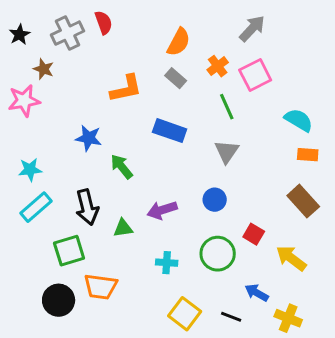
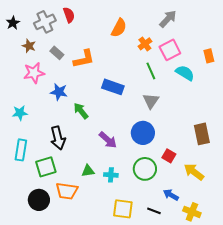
gray rectangle: (176, 78) -> (57, 53), moved
pink star: (24, 101) -> (34, 73), moved
cyan semicircle: (299, 120) -> (185, 73), moved
orange rectangle: (308, 155) -> (209, 56), moved, turned 72
blue circle: (215, 200) -> (143, 133), size x1.5
brown rectangle: (303, 201) -> (202, 134), turned 30
cyan rectangle: (36, 207) -> (21, 150), moved, turned -40
purple arrow: (162, 210) -> (108, 140), turned -120
green triangle: (123, 228) -> (88, 171), moved
yellow square: (185, 314) -> (123, 209), turned -30

